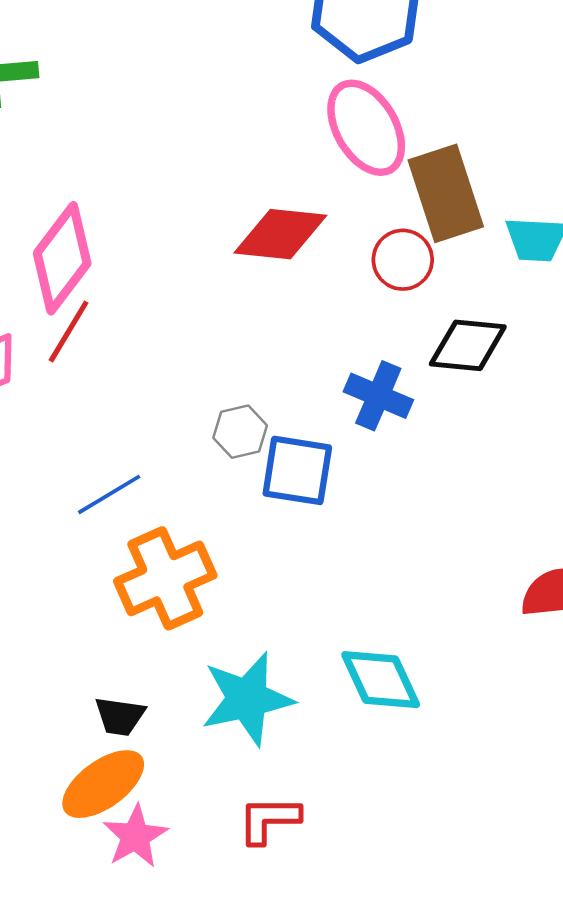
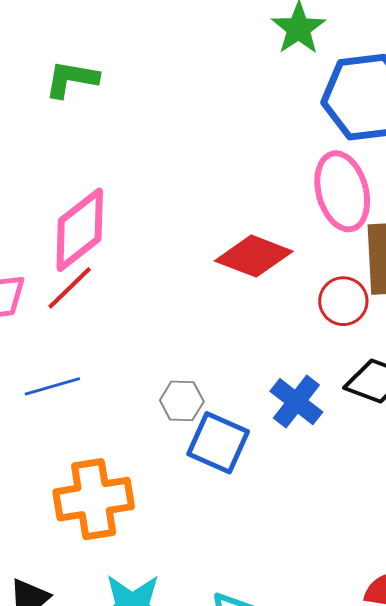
blue line: (109, 494) -> (52, 386), moved

